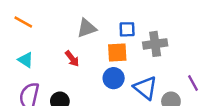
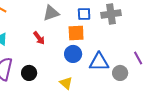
gray cross: (155, 44) -> (111, 14), moved
blue triangle: (145, 88) -> (99, 62), turned -40

